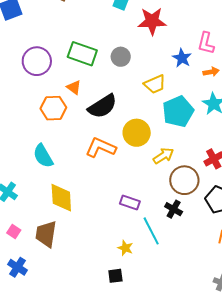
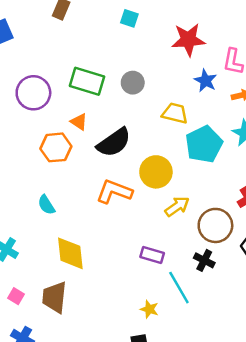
red star: (152, 21) -> (188, 40), moved
yellow trapezoid: (155, 84) -> (175, 113), turned -140
cyan semicircle: (43, 156) -> (46, 205), size x0.7
yellow arrow: (163, 156) -> (177, 206), moved

